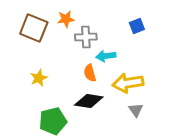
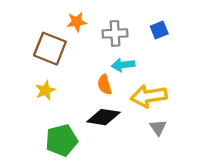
brown square: (34, 28) -> (50, 49), moved
gray cross: (86, 37) -> (115, 33), moved

